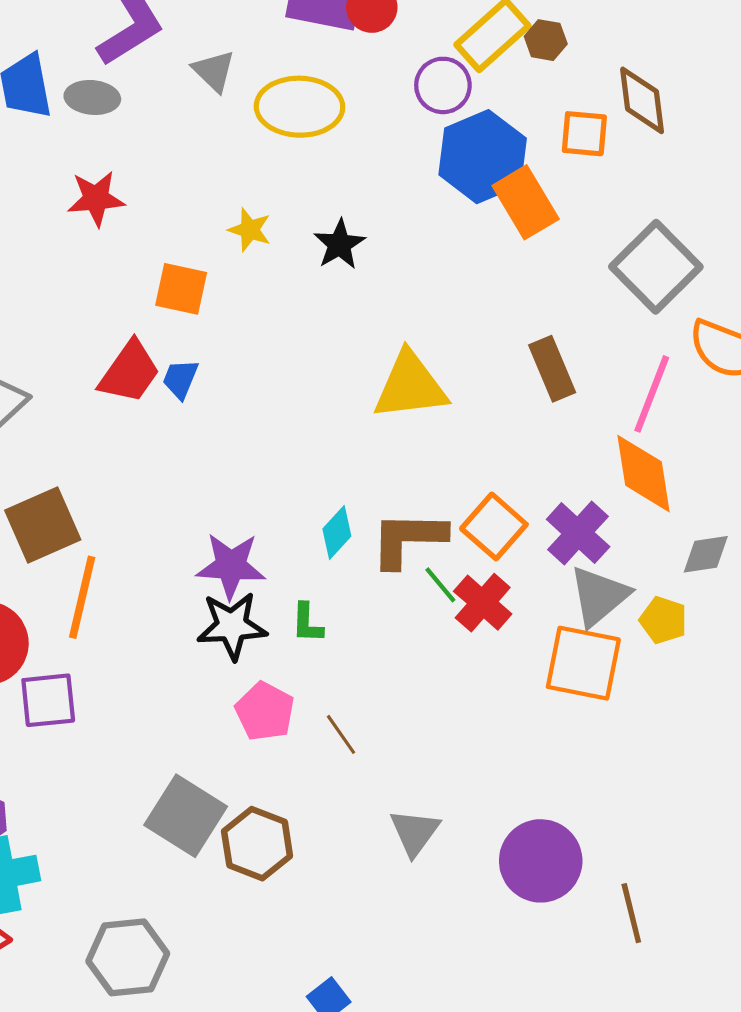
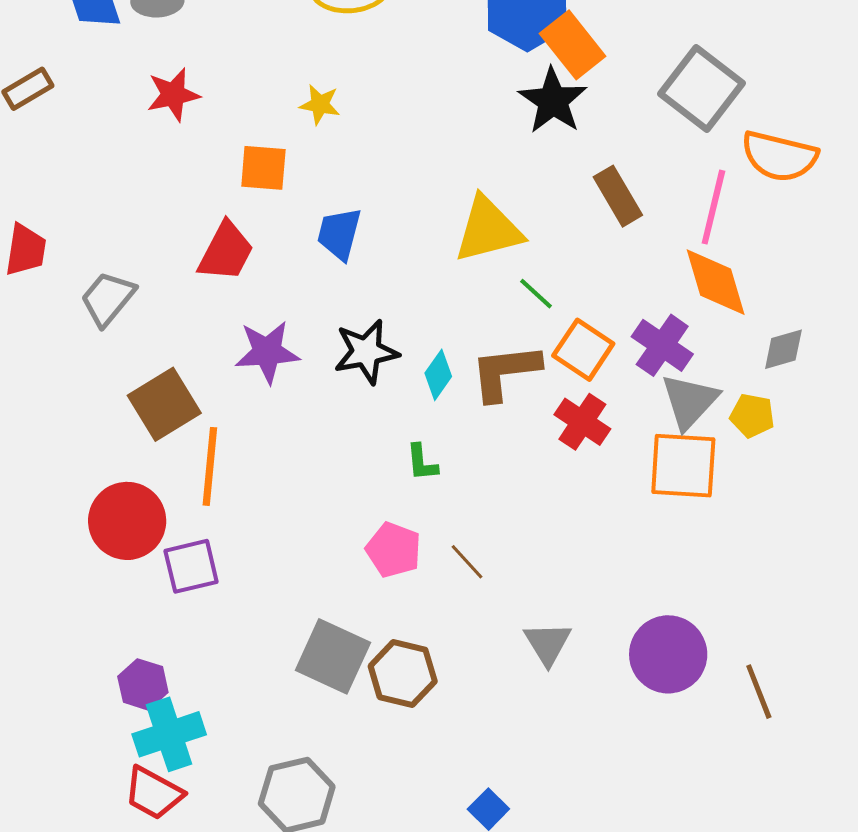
black star: (339, 244) -> (553, 101), moved, size x1.4
blue trapezoid: (180, 379) -> (339, 234), moved, size x1.4
purple star: (231, 566) -> (267, 352), moved
green line: (440, 585) -> (536, 294), moved
black star: (232, 626) -> (366, 352), moved

